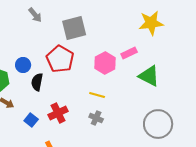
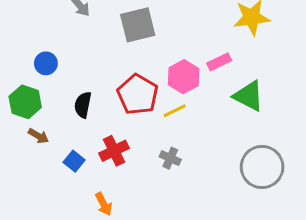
red pentagon: (60, 59) -> (138, 94), moved
blue circle: (23, 65) -> (46, 63), moved
yellow line: (97, 95) -> (175, 111), moved, turned -42

